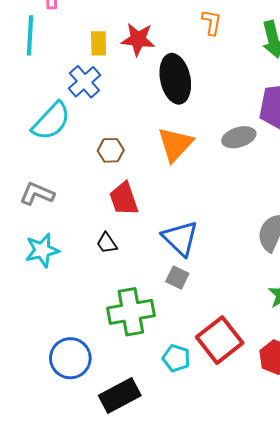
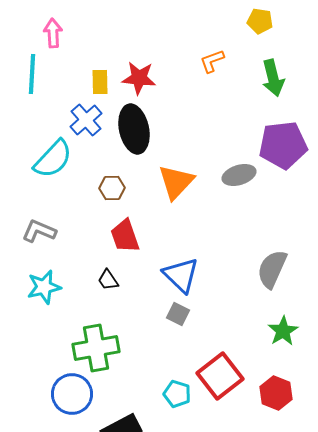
orange L-shape: (212, 22) -> (212, 61), turned -120
black ellipse: (175, 79) -> (134, 129), moved
green cross: (131, 312) -> (96, 348), moved

